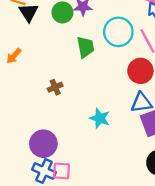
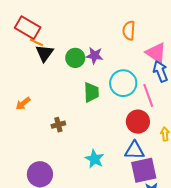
orange arrow: (14, 56) -> (23, 104), moved

